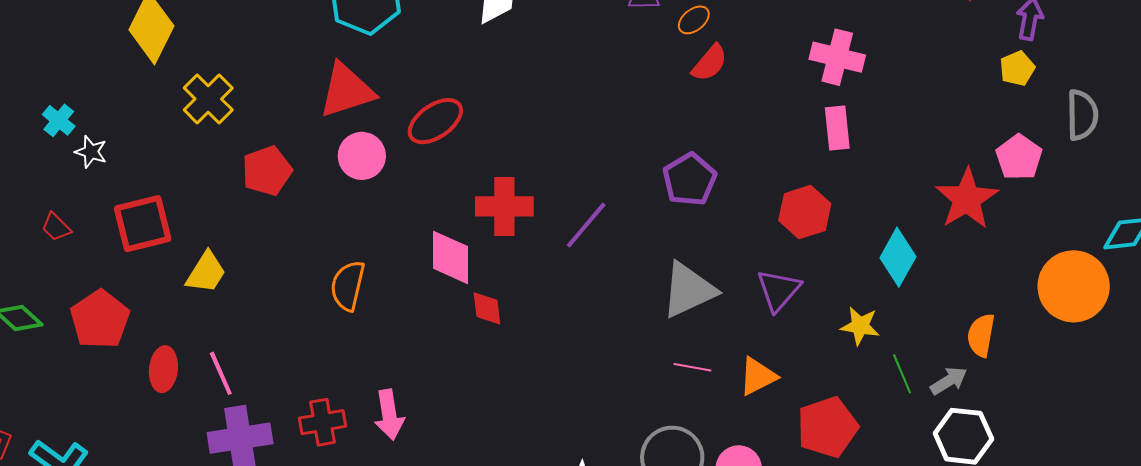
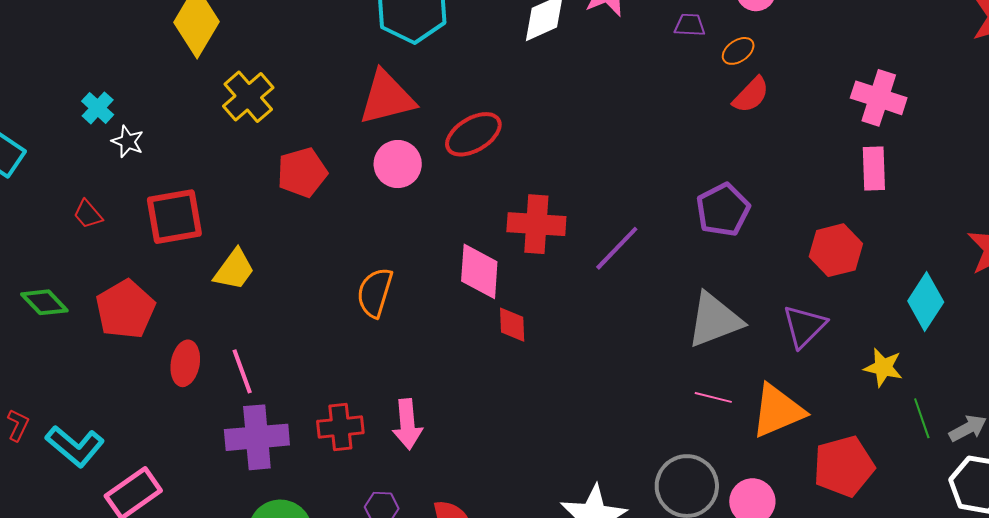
orange triangle: (758, 376) -> (778, 411), size x1.4

